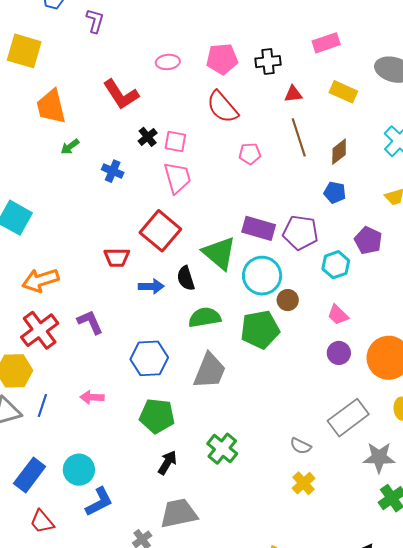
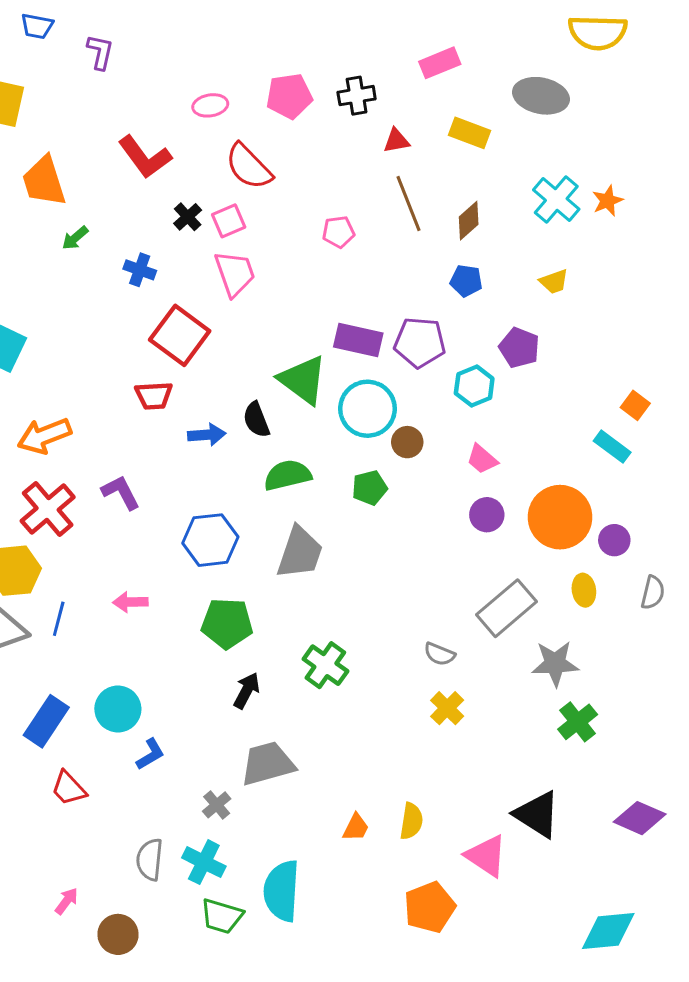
red semicircle: (222, 107) -> (249, 167), moved
pink square: (175, 142) -> (229, 221), turned -30
red square: (160, 231) -> (180, 335), moved
green pentagon: (260, 330) -> (370, 488), size x0.6
blue L-shape: (99, 502) -> (150, 754), size x0.7

